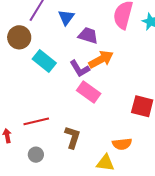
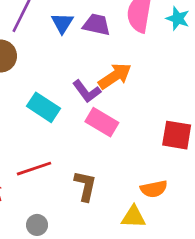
purple trapezoid: (88, 35) -> (97, 25), moved
cyan rectangle: (44, 61) -> (44, 107), moved
gray circle: (36, 155) -> (37, 225), moved

